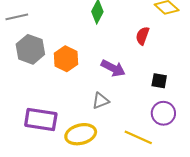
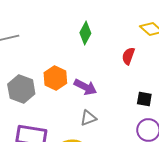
gray hexagon: (30, 49) -> (21, 89), moved
purple arrow: (113, 68) -> (85, 87), moved

